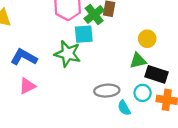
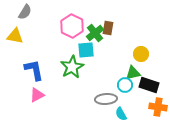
green star: (68, 54) -> (72, 67), turned 30
blue L-shape: (24, 57) -> (34, 70), turned 50
cyan circle: (143, 93) -> (125, 85), moved

